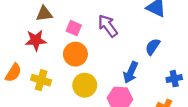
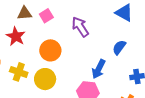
pink square: (74, 28) -> (46, 16), moved, turned 32
red star: (36, 40) -> (16, 36), turned 30
yellow circle: (85, 85) -> (45, 79), moved

